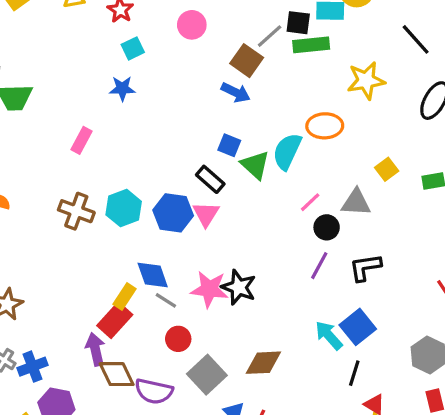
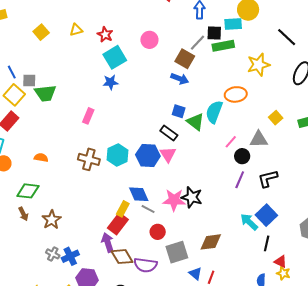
cyan square: (133, 48) -> (115, 57), size x1.6
gray square: (207, 375) -> (177, 252), turned 30

